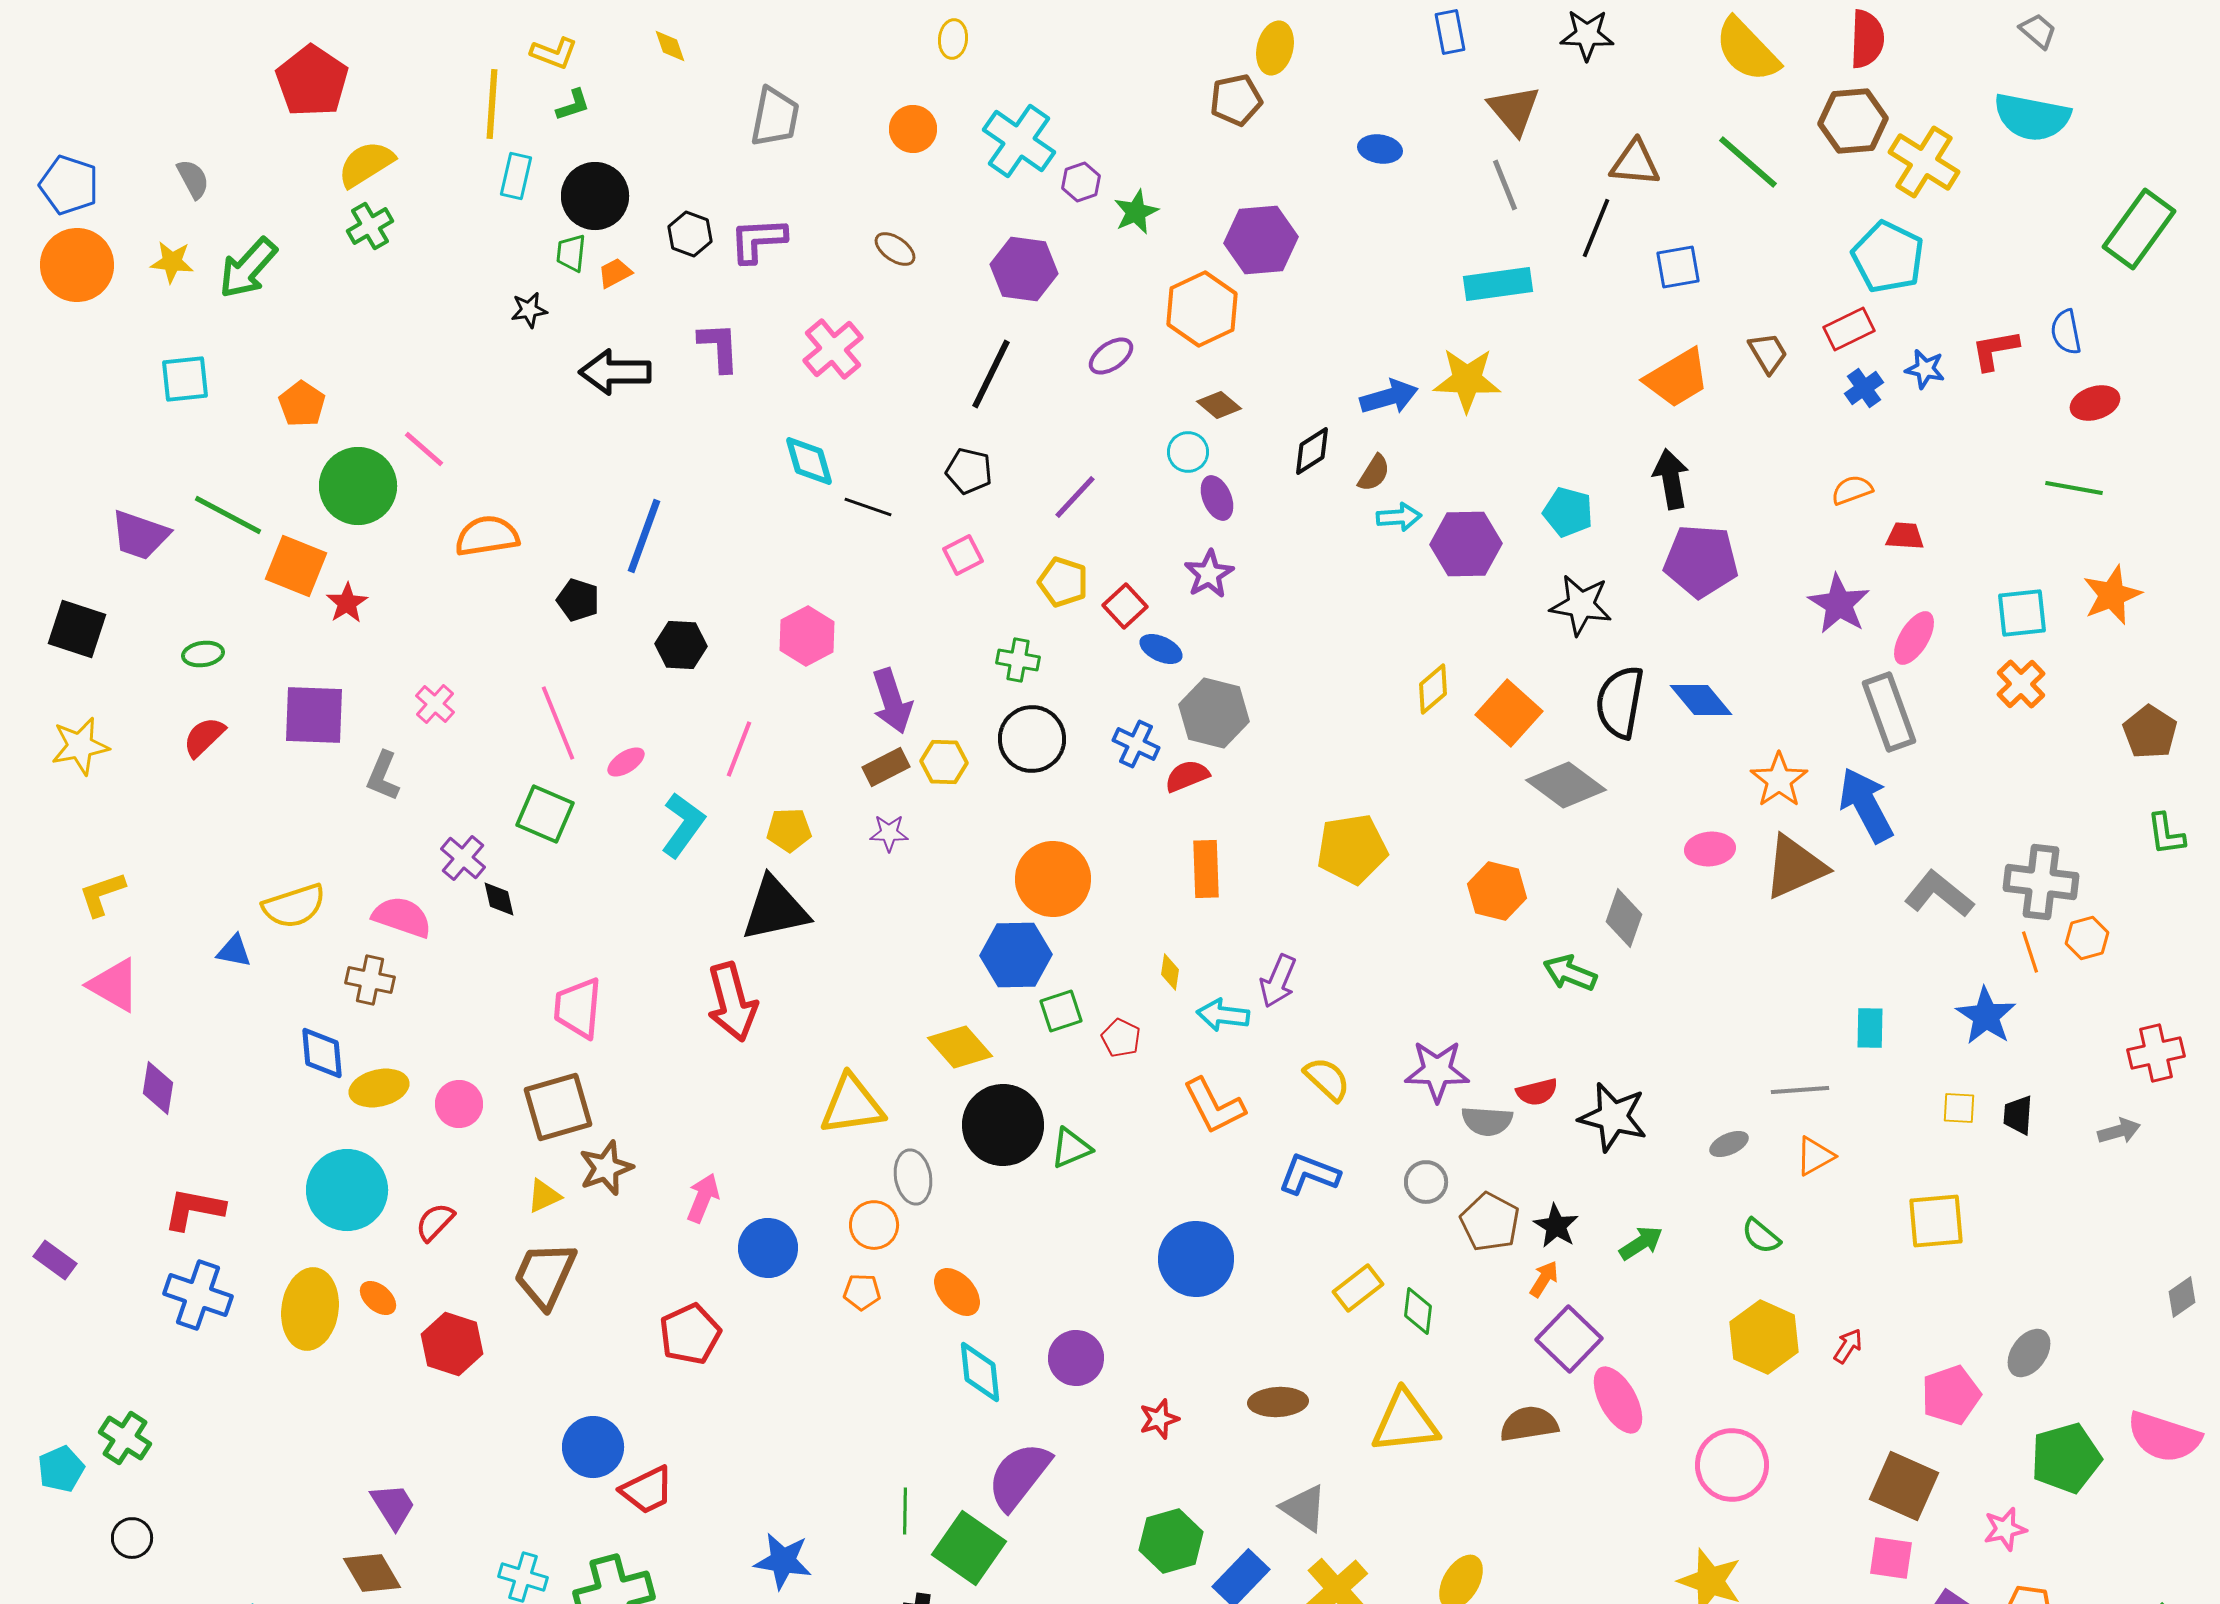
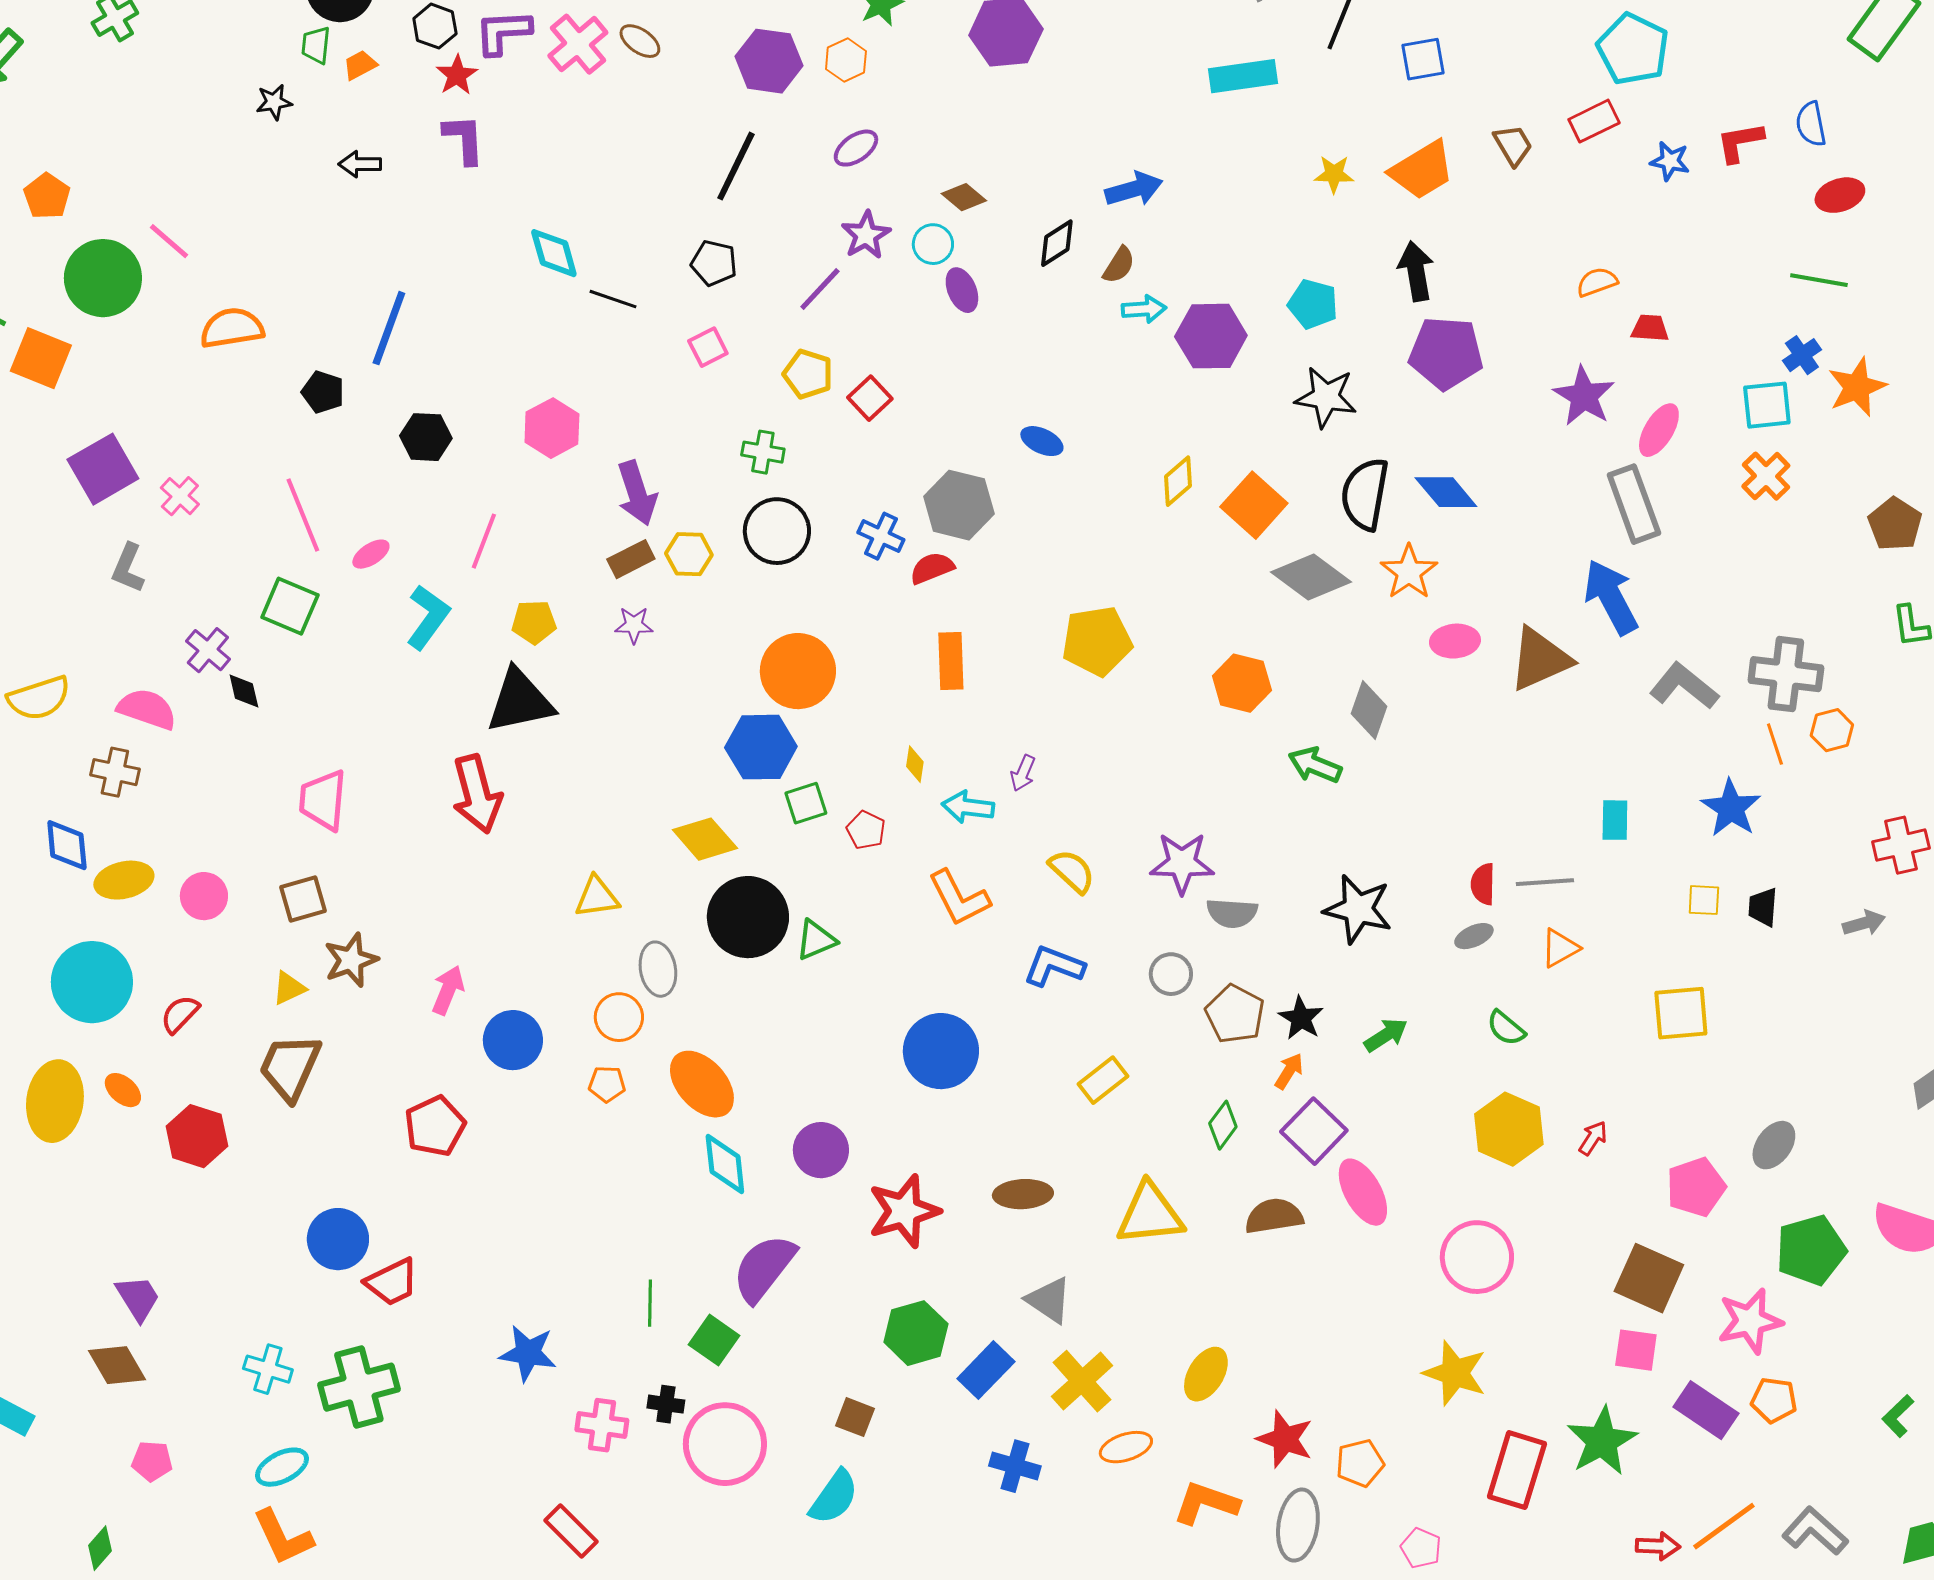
orange hexagon: (1202, 309) -> (846, 60), moved, size x0.6
pink cross: (833, 349) -> (578, 44), moved
black arrow: (615, 372) -> (360, 164), size x0.6
yellow star: (1467, 380) -> (1334, 174), moved, size x0.6
blue cross: (1864, 388) -> (1802, 355), moved
purple star: (1209, 574) -> (866, 235), moved
red star: (347, 603) -> (457, 75), moved
blue ellipse: (1161, 649) -> (1042, 441), moved
purple square: (314, 715) -> (103, 469), moved, turned -32
orange star: (1779, 780) -> (1409, 572), moved
purple arrow: (1278, 981) -> (1023, 773), size x0.7
red semicircle: (1537, 1092) -> (1483, 884), moved, turned 105
yellow triangle: (852, 1105) -> (597, 897), size x0.7
brown square: (558, 1107) -> (303, 899), size x0.7
orange ellipse: (957, 1292) -> (702, 1084), size x1.4
green diamond: (1418, 1311) -> (1223, 1125), moved, turned 30
red star: (1159, 1419) -> (904, 1211), size x1.8
pink star: (2005, 1529) -> (1750, 1321), size x1.5
green square: (969, 1548) -> (714, 1340), size x0.7

